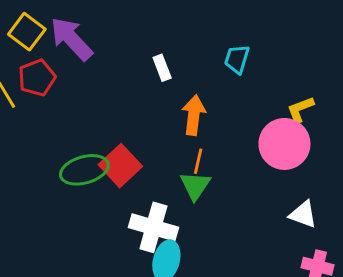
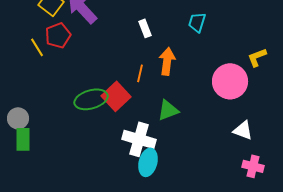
yellow L-shape: (300, 109) -> (257, 57), moved
orange line: (198, 161) -> (140, 73), moved
green triangle: (195, 186) -> (168, 110), turned 35

